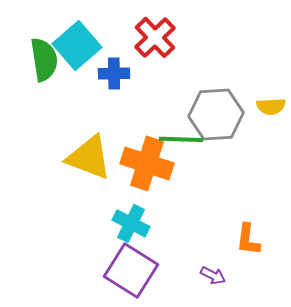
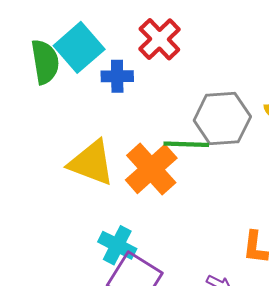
orange cross: (147, 163) -> (151, 169), turned 30
cyan cross: (131, 223) -> (117, 245), moved

